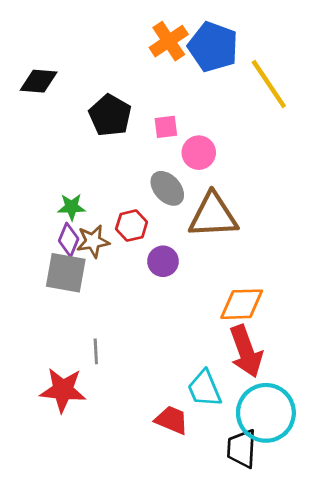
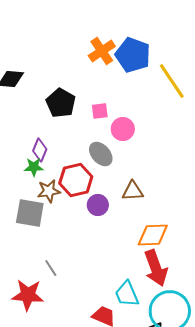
brown triangle: (213, 216) -> (133, 191), moved, size x0.6
red hexagon: (132, 226) -> (76, 180), size x1.5
purple diamond: (69, 240) -> (40, 150), moved
gray line: (96, 351) -> (51, 268), turned -30

